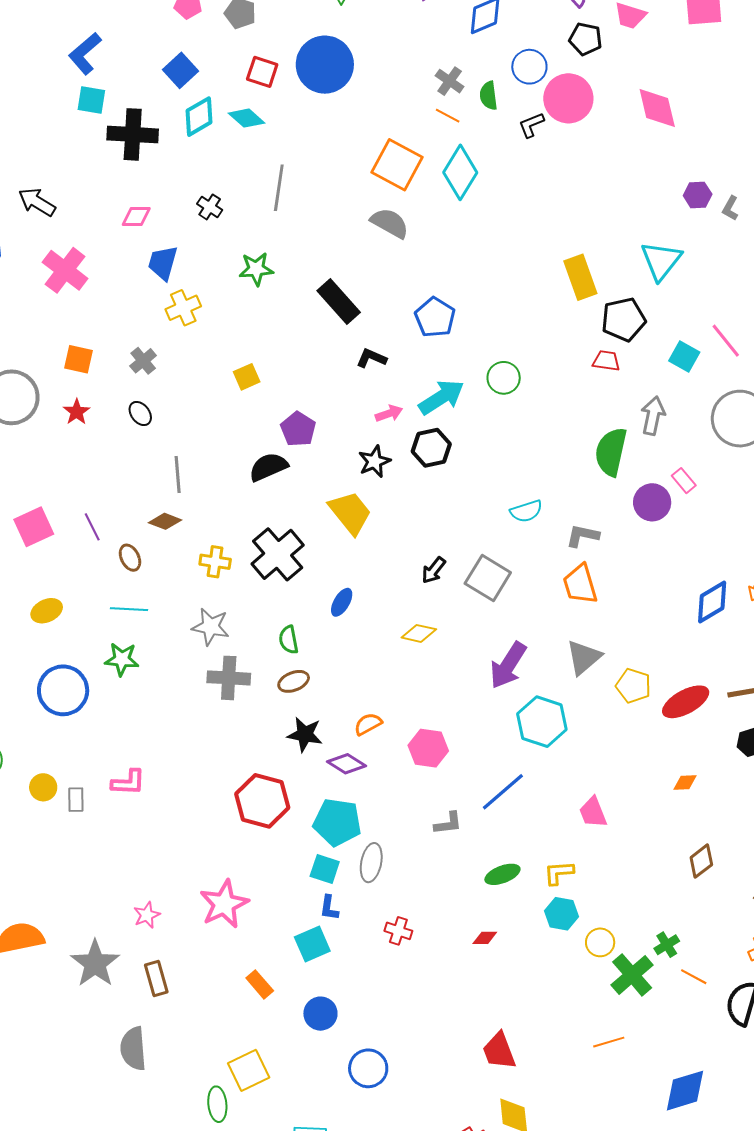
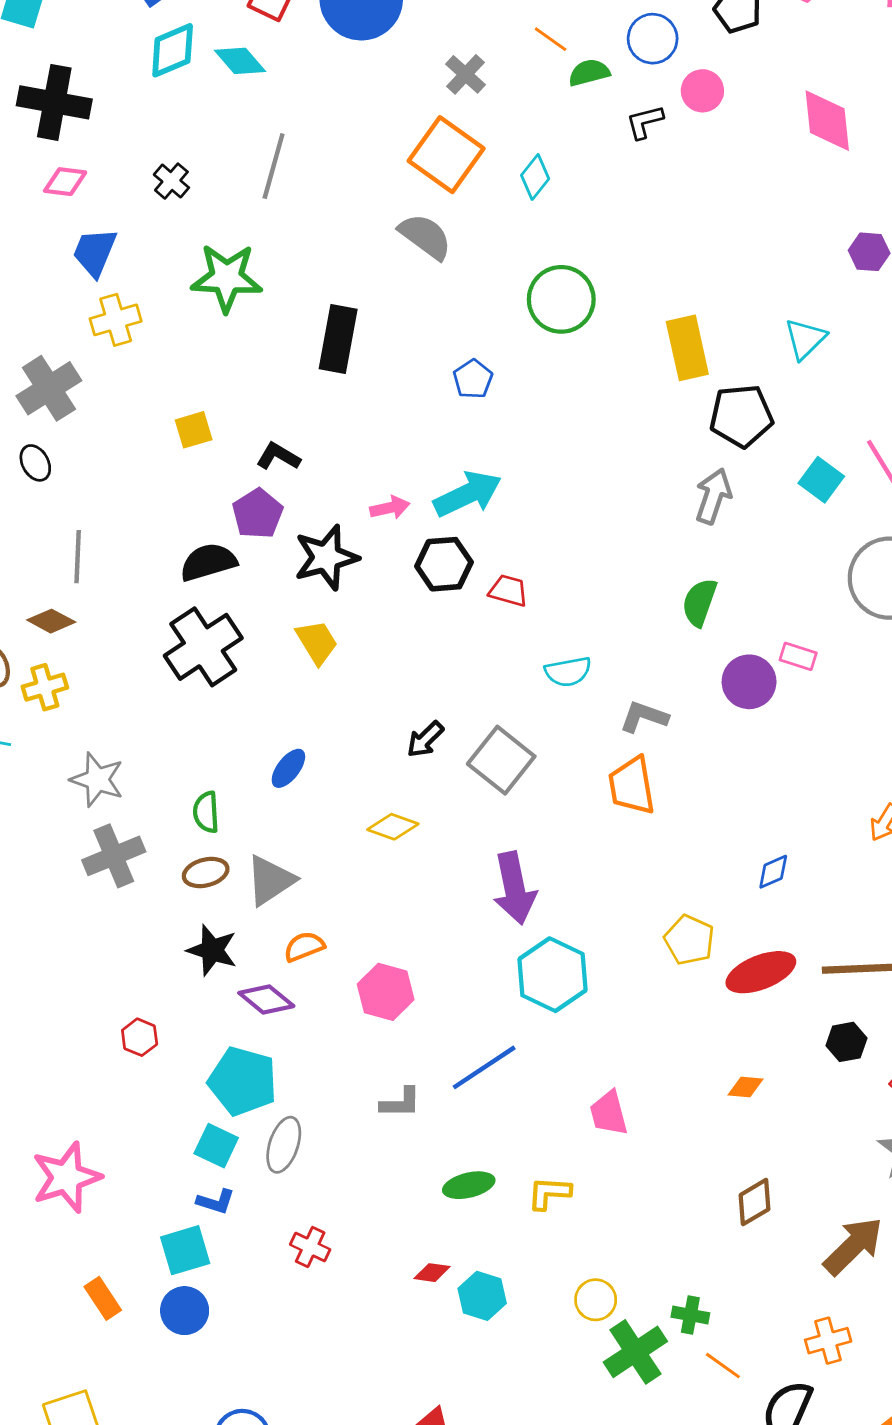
gray cross: (450, 81) -> (465, 74), moved
green semicircle: (489, 96) -> (589, 73), turned 76
pink circle: (568, 98) -> (702, 91), size x0.6
orange line: (448, 116) -> (551, 39), moved
black cross: (133, 134) -> (54, 102), moved
cyan diamond: (460, 172) -> (535, 177), size x0.6
cyan triangle: (661, 261) -> (805, 339), size x0.7
green star: (256, 269) -> (227, 278), size x1.4
black rectangle: (339, 302) -> (338, 339), turned 45
blue pentagon: (435, 317) -> (473, 379), size x0.7
black L-shape: (371, 358) -> (278, 456), moved
gray cross: (143, 361) -> (49, 388), size x1.6
red trapezoid: (606, 361) -> (508, 591), moved
green circle: (504, 378) -> (561, 299), moved, size x1.4
gray arrow: (653, 416) -> (713, 496), moved
green semicircle: (611, 452) -> (699, 602), size x0.7
black star: (374, 461) -> (326, 557), moved, size x1.4
pink rectangle: (684, 481) -> (798, 656), turned -40
yellow trapezoid: (350, 513) -> (317, 642), size x0.7
black cross: (278, 554) -> (203, 647), moved
yellow cross: (215, 562) -> (45, 687), moved, turned -32
blue diamond: (712, 602) -> (773, 872), moved, size x0.6
gray triangle: (584, 657) -> (270, 880), moved
purple arrow: (508, 665) -> (514, 888), turned -51
gray cross: (229, 678) -> (114, 856), turned -33
red hexagon: (262, 801) -> (140, 1037), size x0.5
blue L-shape: (329, 908) -> (216, 1202), turned -88
cyan hexagon: (561, 914) -> (482, 1296), moved
green cross: (667, 945) -> (690, 1315), turned 35
blue circle: (320, 1014) -> (185, 1311), moved

